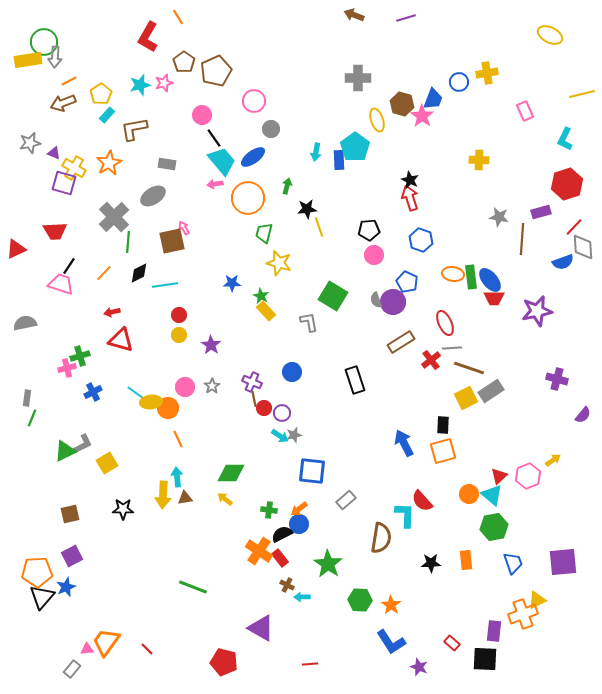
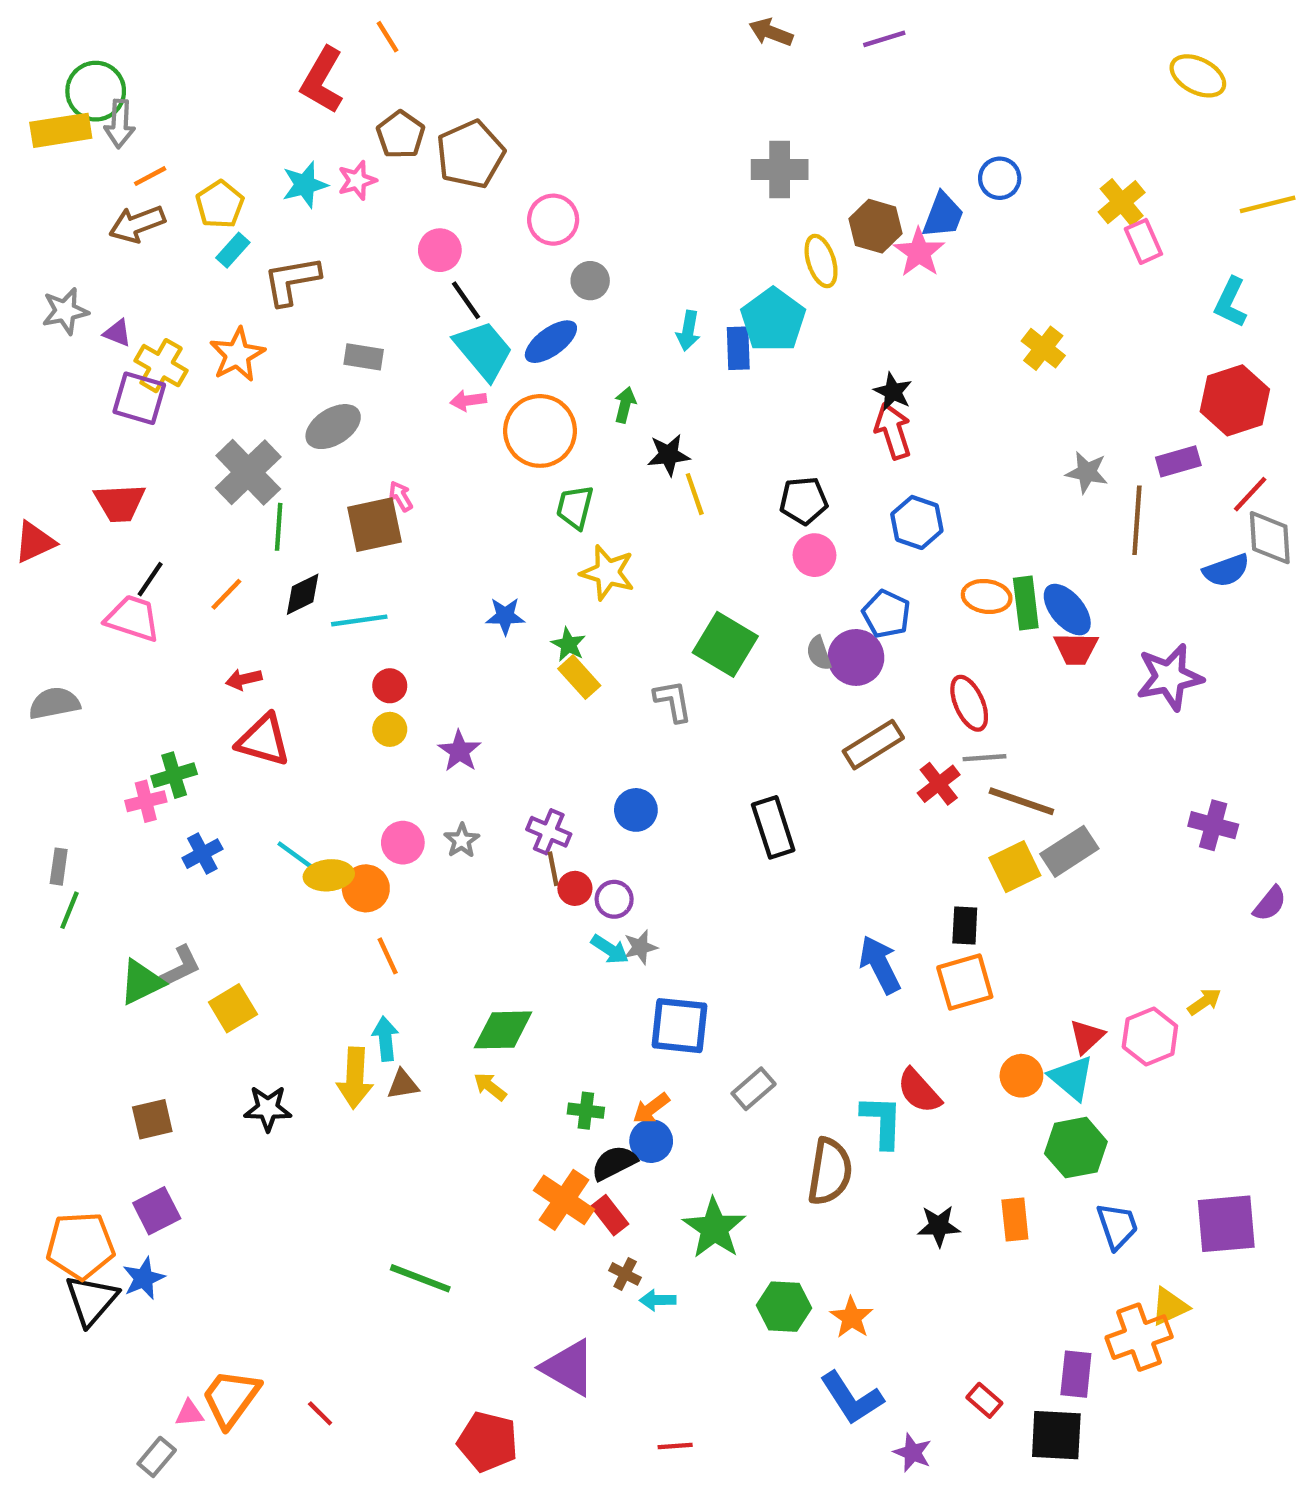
yellow cross: (487, 73) -> (1122, 202), moved, turned -30
yellow cross: (479, 160) -> (1043, 348), turned 36

